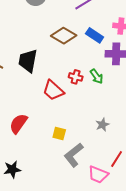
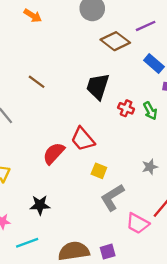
brown diamond: (64, 36) -> (115, 41), moved
black trapezoid: (28, 61) -> (98, 86), moved
red trapezoid: (53, 90) -> (83, 139), moved

